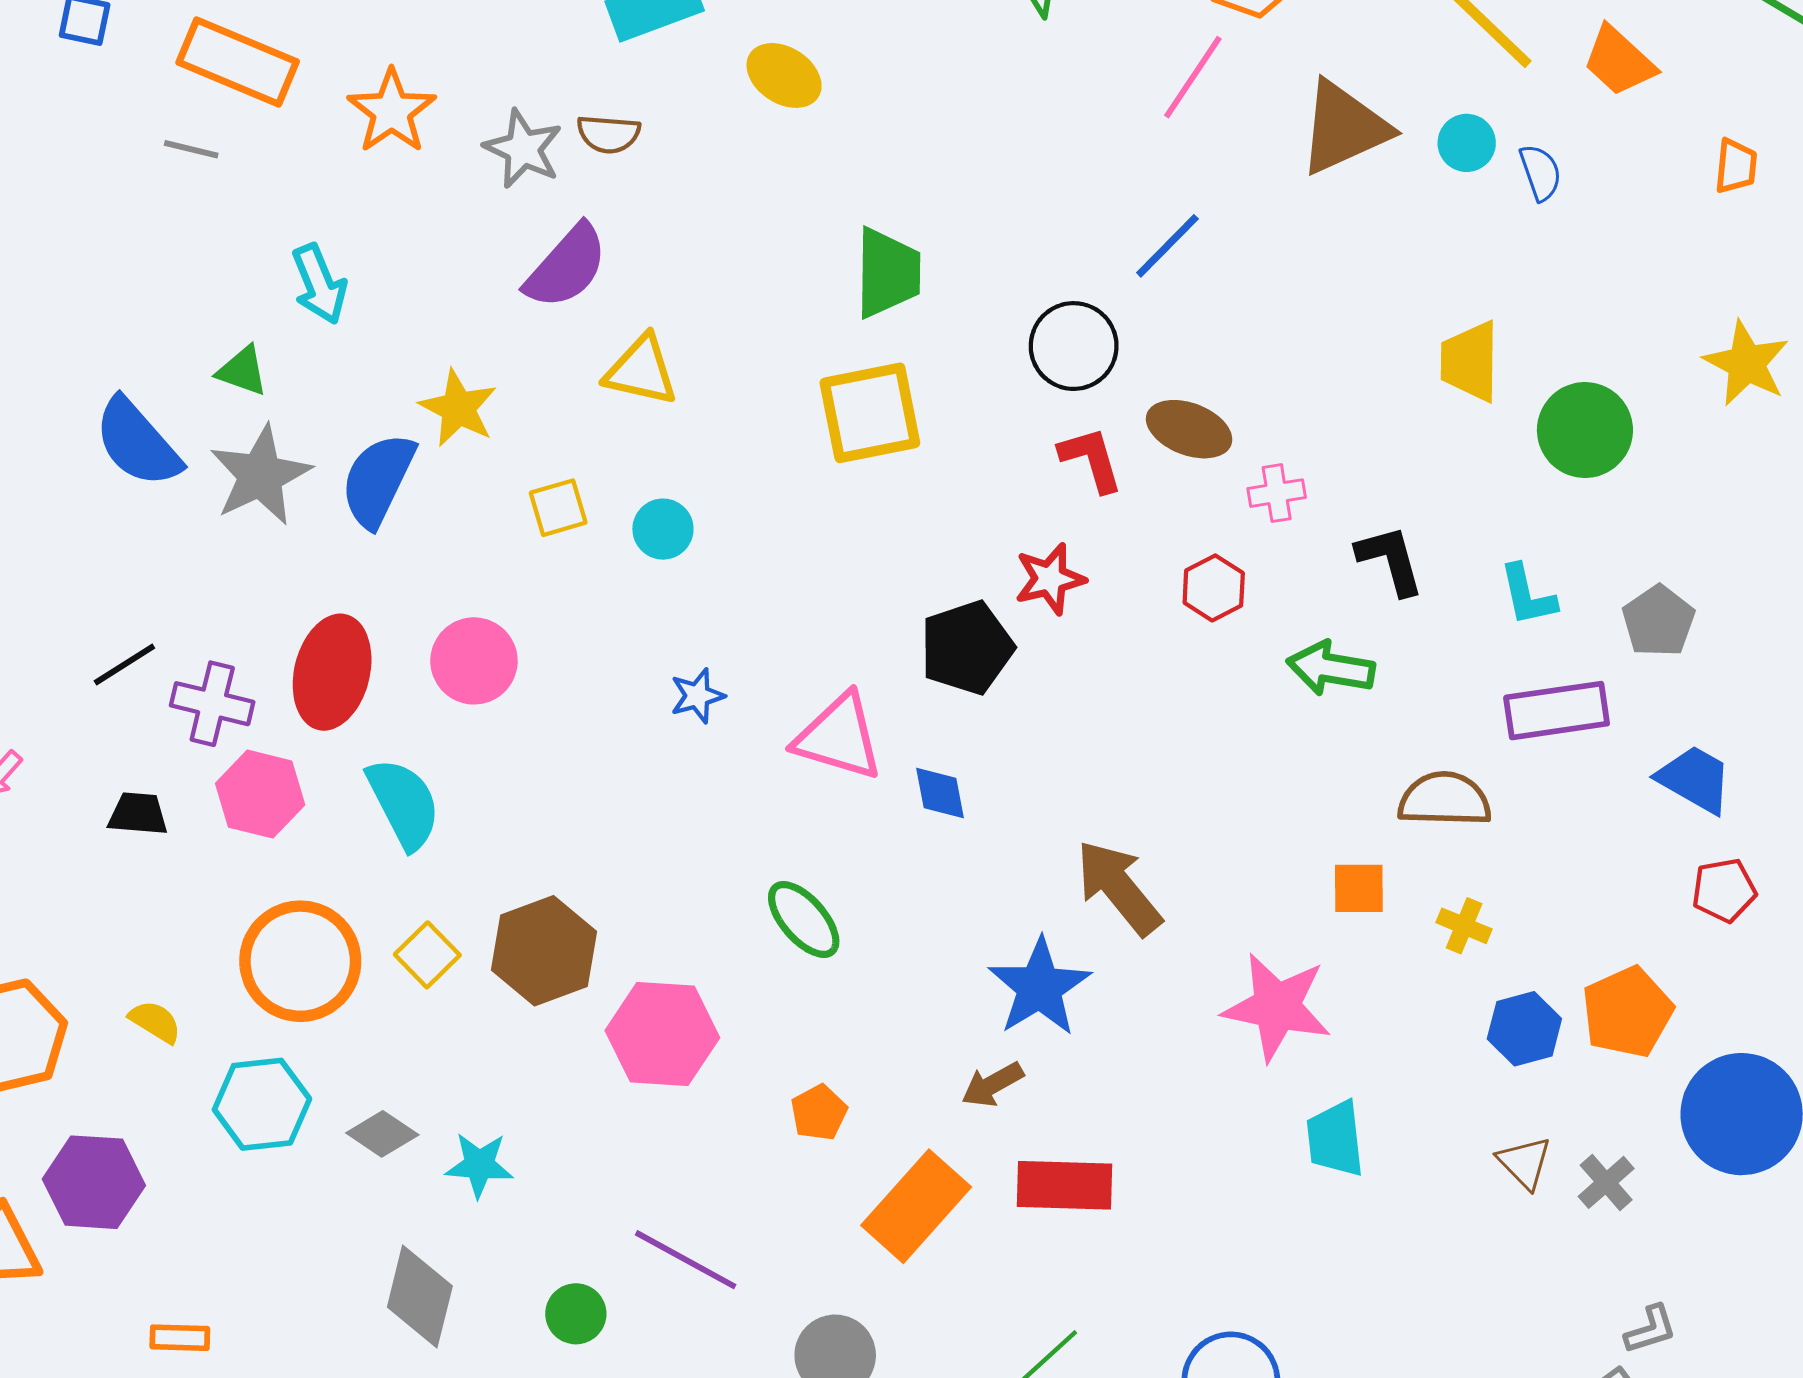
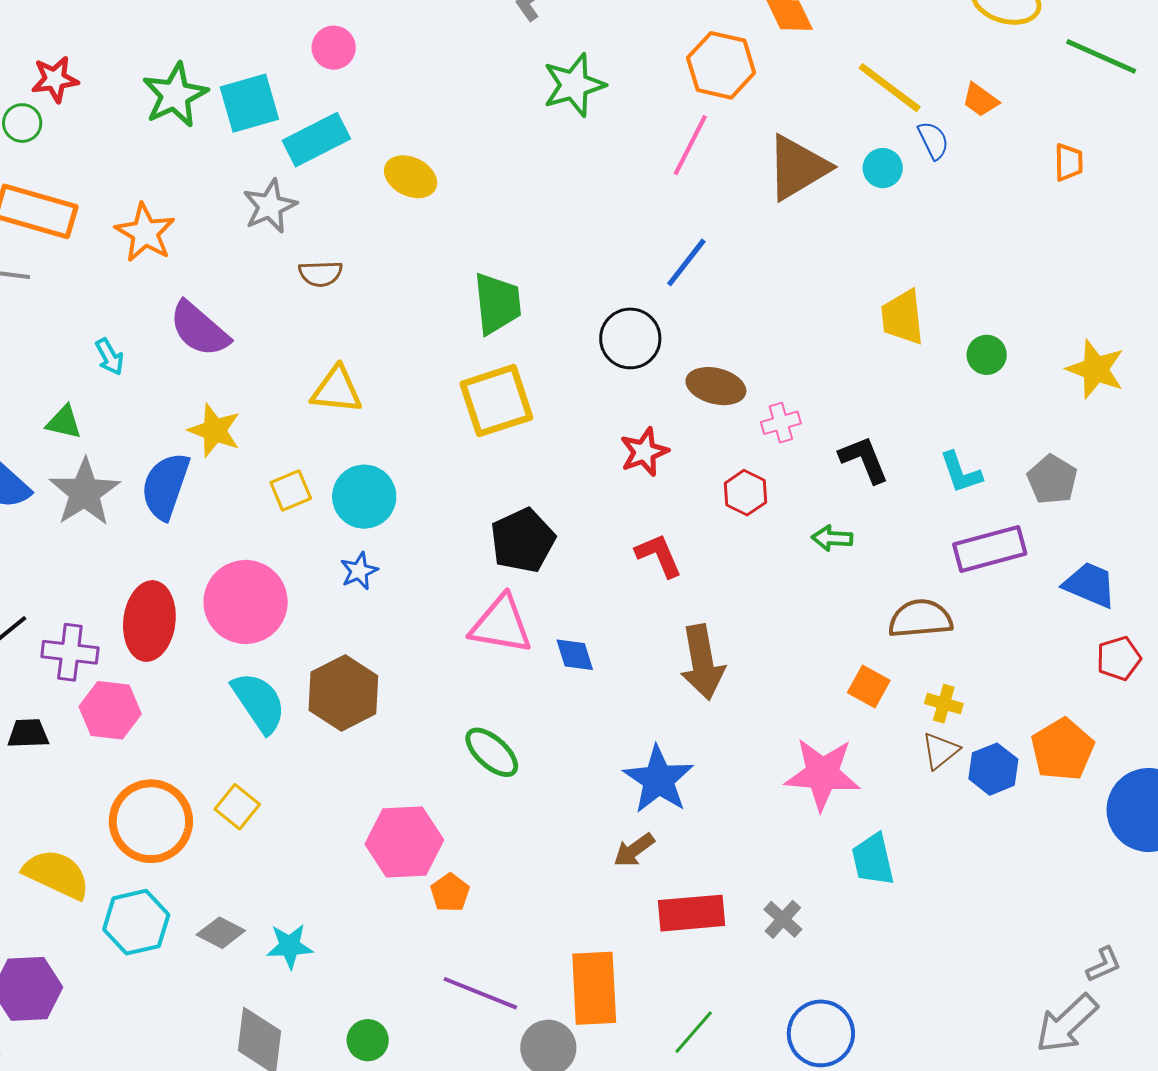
orange trapezoid: (1619, 61) -> (980, 100), size x0.7
brown semicircle: (608, 134) -> (320, 274), moved
gray star: (523, 149) -> (270, 206), moved, turned 30
blue semicircle: (1540, 172) -> (933, 140), moved
purple semicircle: (566, 267) -> (199, 329), moved, turned 96
cyan arrow: (319, 284) -> (110, 357), size x0.7
yellow star: (1746, 363) -> (1096, 369), moved
green circle: (1585, 430) -> (987, 355), size x0.6
red L-shape: (1091, 459) -> (659, 555), moved
cyan circle: (663, 529) -> (364, 497), size x1.5
red star: (1050, 579) -> (644, 452), moved
black pentagon: (967, 648) -> (523, 540), moved
pink circle: (474, 661) -> (246, 602), size x1.4
green arrow: (1331, 668) -> (832, 538), size x0.7
blue star: (697, 696) -> (359, 571), moved
cyan semicircle: (404, 803) -> (259, 702), moved
brown arrow: (1119, 887) -> (702, 662), moved, turned -144
orange square: (1359, 888) -> (869, 686), turned 36
brown hexagon: (544, 951) -> (343, 693), moved
yellow semicircle: (155, 1022) -> (57, 874), size x1.8
orange pentagon: (819, 1113) -> (450, 893), moved
brown triangle: (1524, 1163) -> (940, 751), moved, turned 42
gray cross: (1606, 1182) -> (783, 919), moved
orange rectangle: (916, 1206) -> (594, 988), moved, turned -38
purple line: (686, 1260) -> (480, 993), moved

